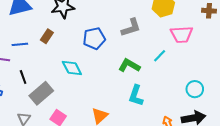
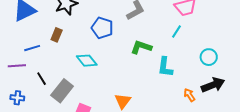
blue pentagon: (94, 38) -> (102, 28), turned -30
cyan line: (160, 56) -> (177, 31), moved
cyan L-shape: (136, 96) -> (165, 67), moved

